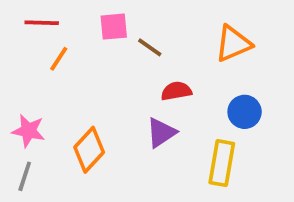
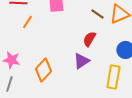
brown line: (150, 47) -> (97, 14), moved
red semicircle: (176, 91) -> (89, 39), turned -49

